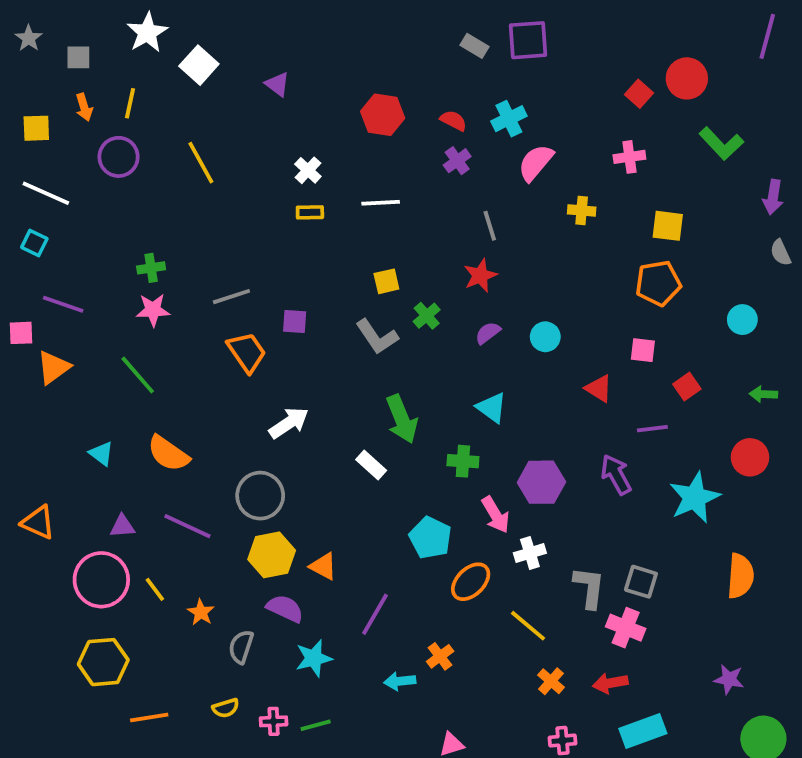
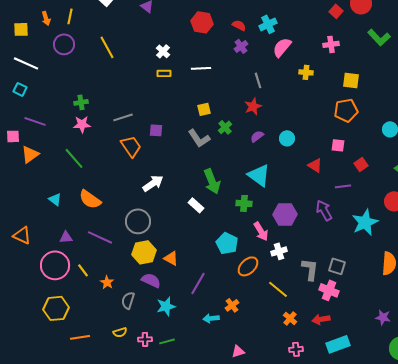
cyan triangle: (492, 408) -> (259, 175), size x1.4

